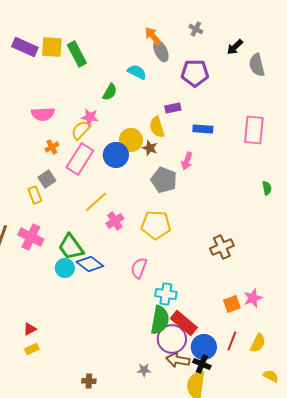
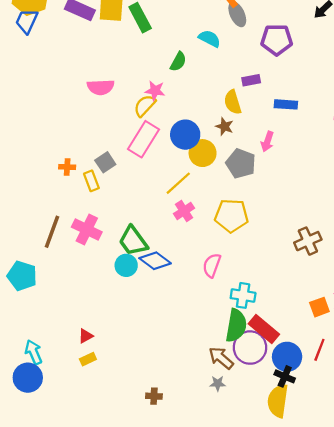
yellow circle: (131, 140) -> (203, 153), moved
orange cross: (52, 147) -> (67, 167), moved, turned 32
yellow line: (96, 202) -> (178, 183), moved
brown arrow: (178, 360) -> (221, 358), moved, turned 30

